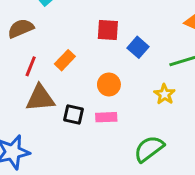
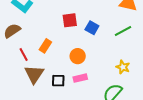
red line: (31, 66) -> (24, 54), turned -40
yellow star: (165, 94) -> (123, 67), moved
brown triangle: (40, 98) -> (34, 74), turned -40

